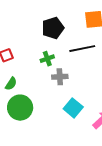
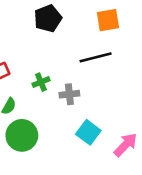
black pentagon: (53, 28) -> (48, 18), moved
green cross: (47, 59) -> (41, 82), moved

